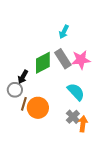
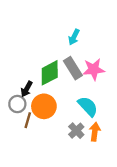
orange circle: (38, 108) -> (44, 106), moved
gray cross: (73, 117) -> (76, 131), moved
orange arrow: (83, 124) -> (95, 132), moved

